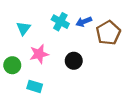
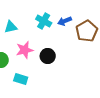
cyan triangle: (23, 28) -> (11, 27), turned 40
black circle: (74, 61) -> (48, 56), moved

